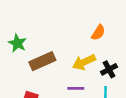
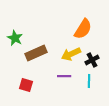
orange semicircle: (98, 32) -> (83, 29), size x1.5

